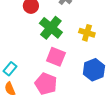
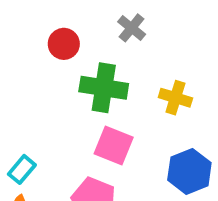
green cross: (51, 28) -> (104, 88), turned -30

